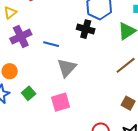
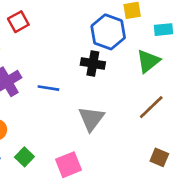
gray triangle: (67, 68) -> (91, 119), moved

